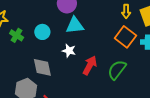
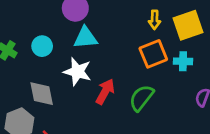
orange square: (125, 37) -> (153, 54), turned 30
white star: (69, 51) -> (77, 72), size x1.5

